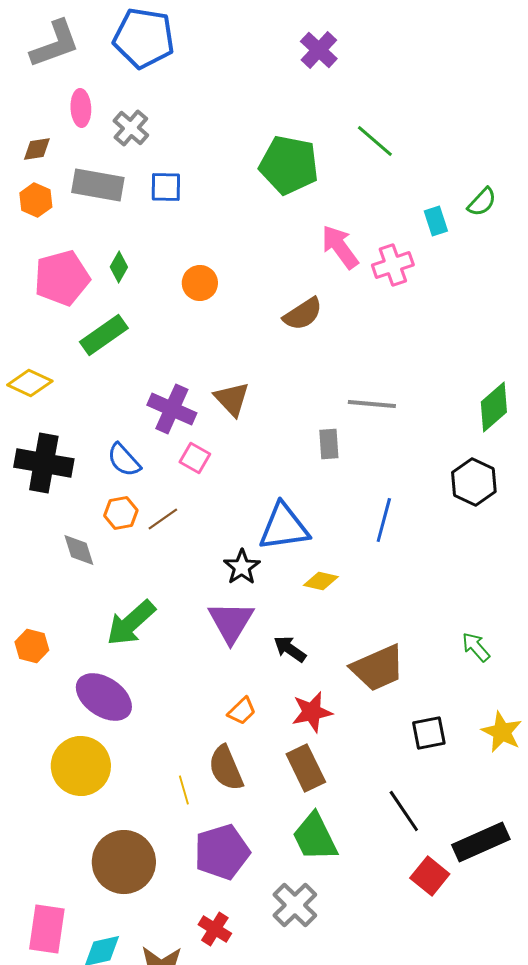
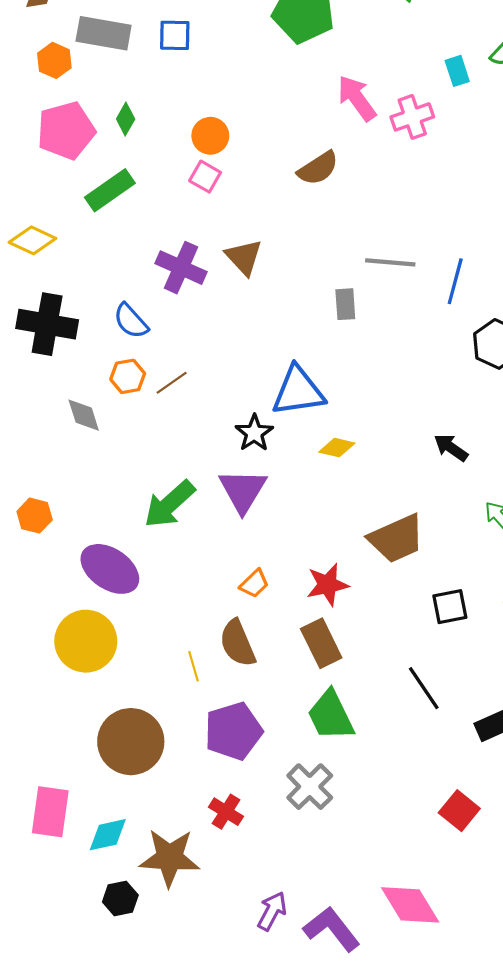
orange hexagon: (36, 200) -> (54, 60), moved
pink square: (195, 458) -> (205, 177), moved
blue line: (384, 520) -> (455, 281), moved
green arrow: (131, 623) -> (170, 504), moved
black arrow: (290, 649) -> (451, 448), moved
red square: (430, 876) -> (459, 811), moved

